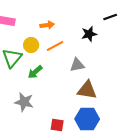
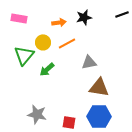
black star: (89, 34) -> (84, 17), moved
gray star: (24, 102) -> (37, 114), moved

